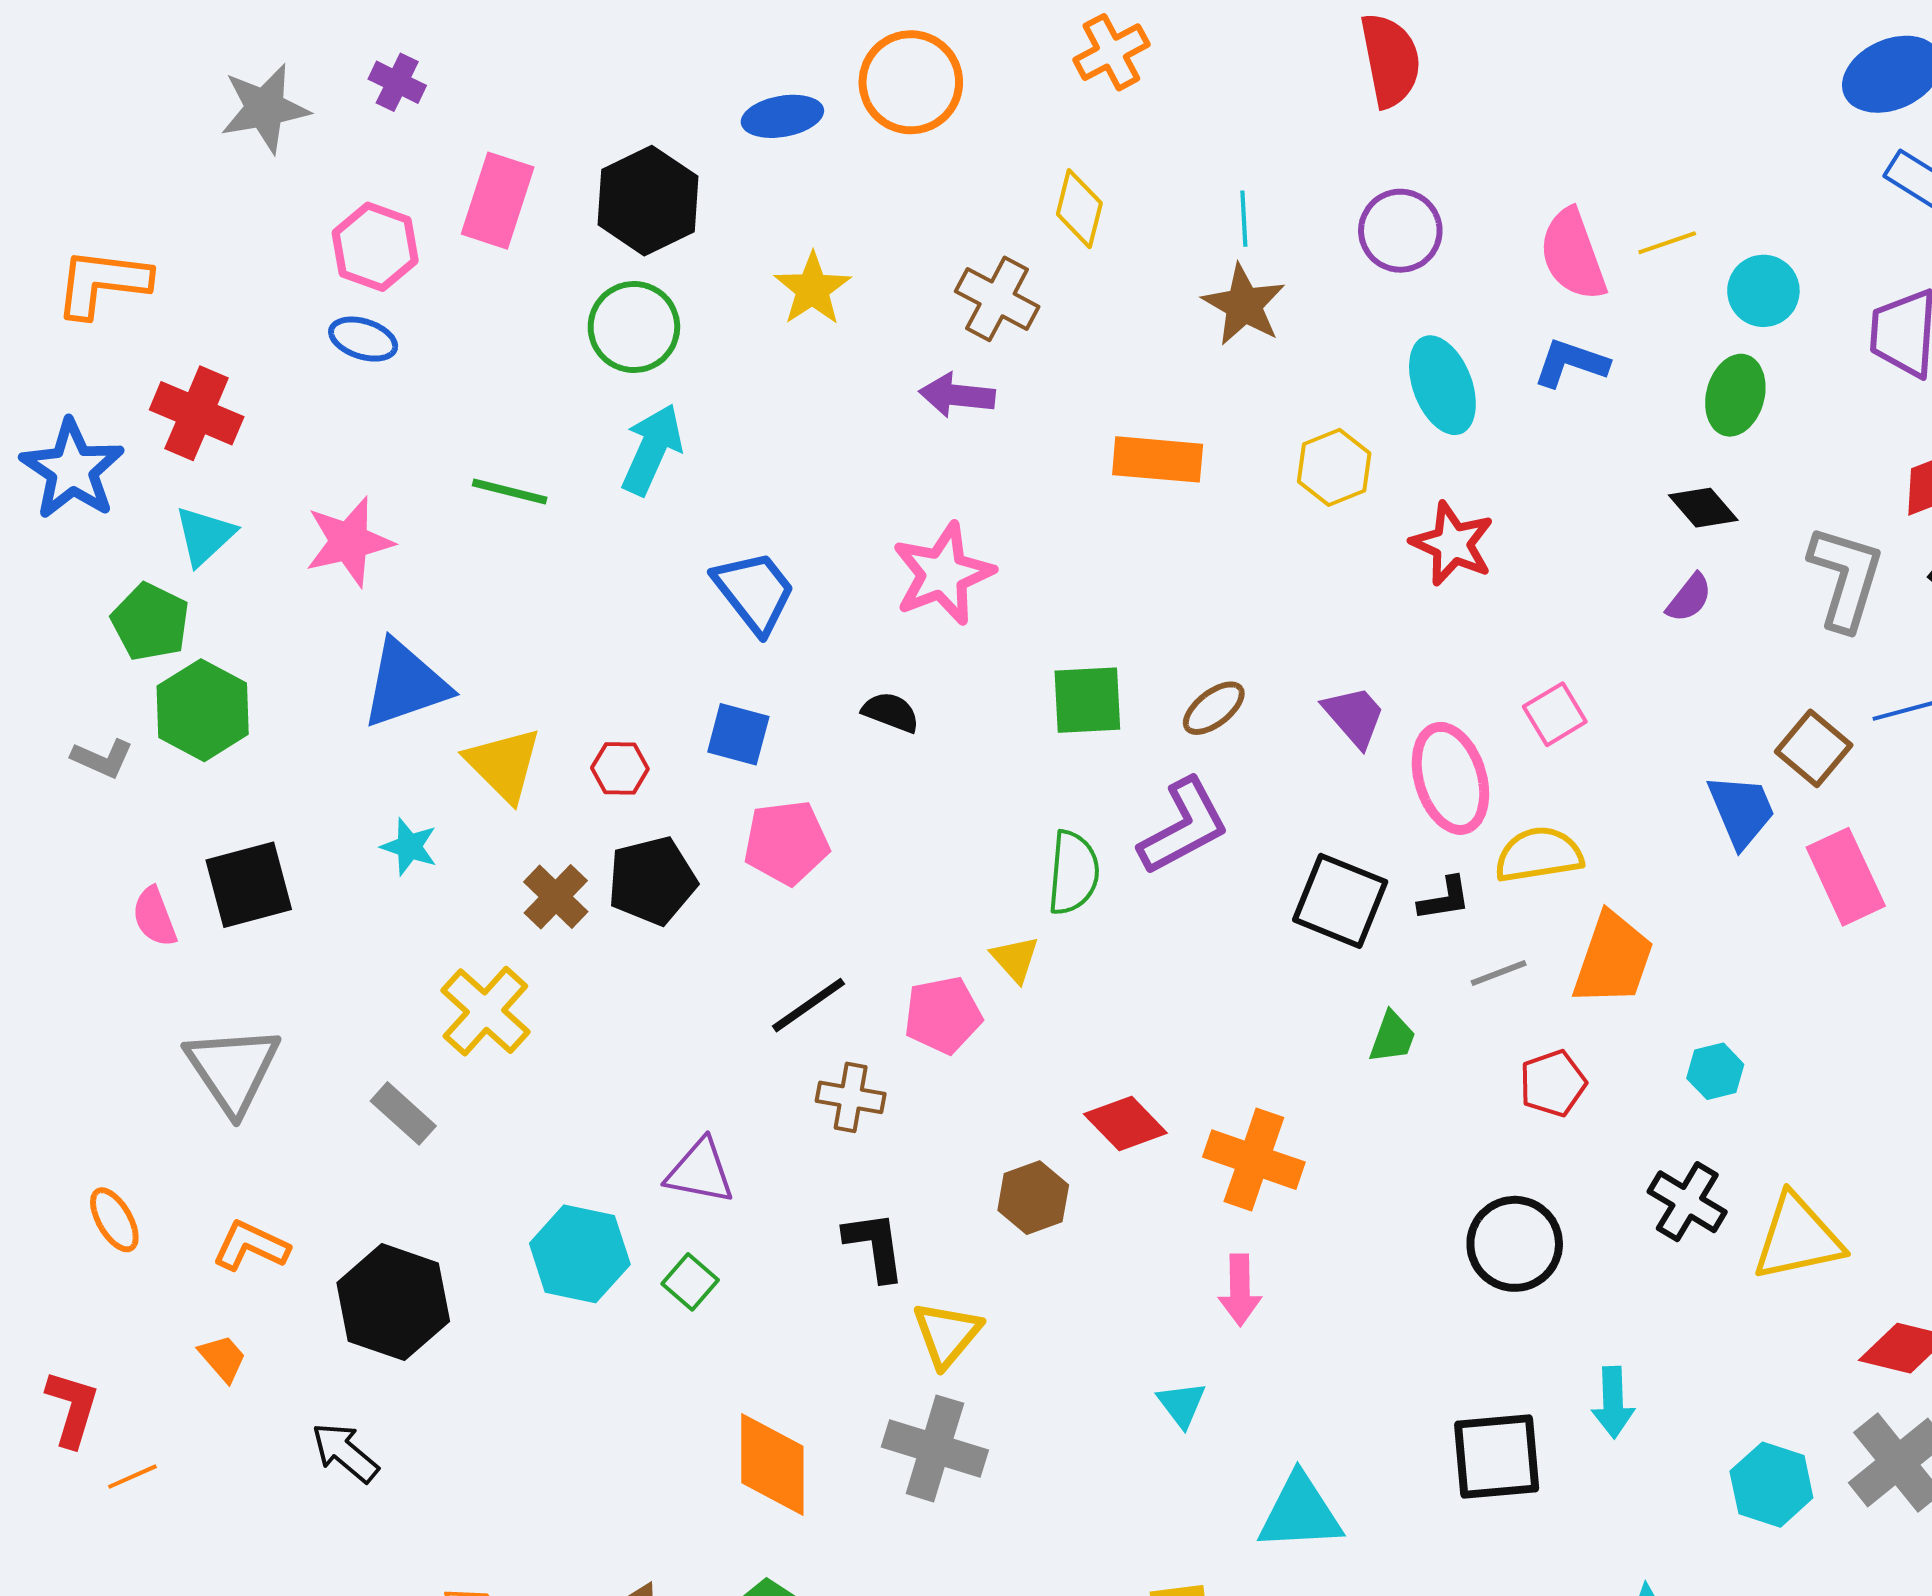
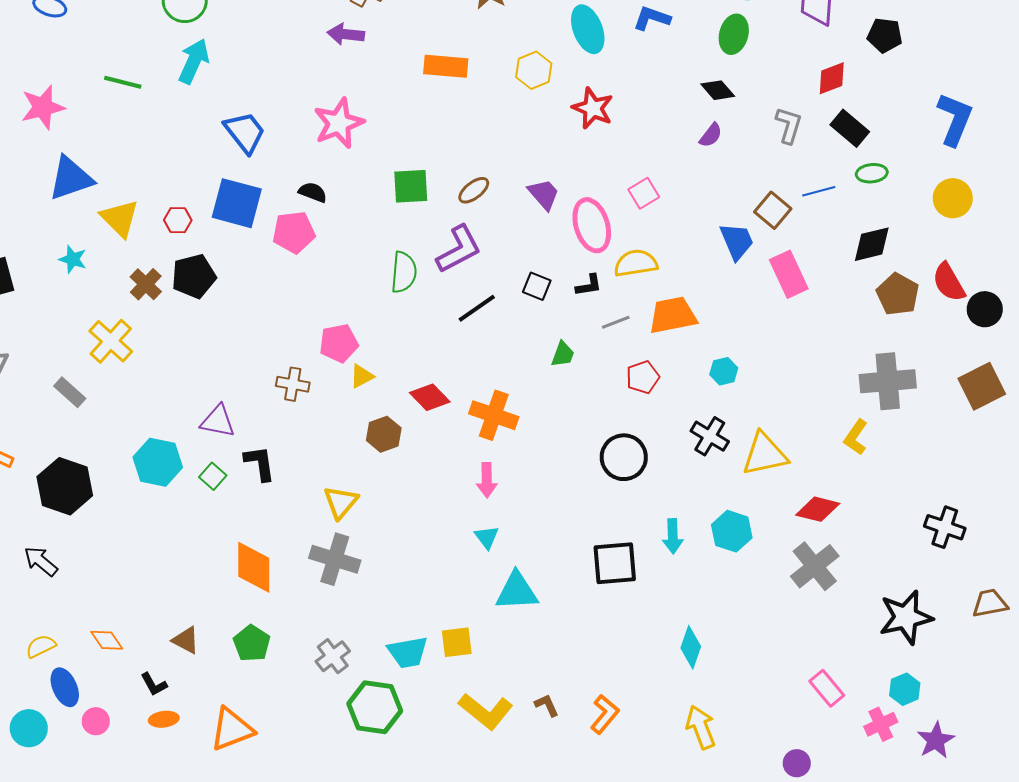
gray L-shape: (1846, 578) -> (789, 125), size x0.7
blue square: (738, 734) -> (237, 203), size x1.6
pink pentagon: (786, 843) -> (294, 232), moved
black square: (1340, 901) -> (537, 286), size x0.6
yellow triangle: (1015, 959) -> (362, 376), moved, turned 44
orange trapezoid: (1613, 959) -> (673, 315), turned -120
black line: (808, 1005) -> (477, 308), moved
black L-shape: (875, 1246) -> (260, 463), moved
cyan triangle: (1182, 1404) -> (487, 537), moved
cyan hexagon: (1771, 1485) -> (732, 531), moved

